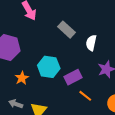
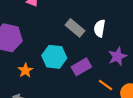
gray rectangle: (67, 30) -> (75, 28), moved
orange line: (85, 96) -> (105, 85), moved

